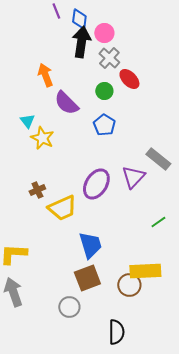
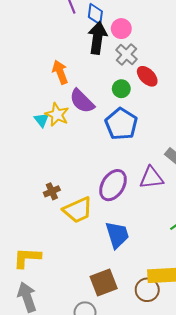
blue pentagon: (104, 125) -> (121, 124), size x1.4
yellow star: (42, 138) -> (57, 115), moved
purple triangle: (133, 177) -> (151, 178), turned 40
blue trapezoid: (90, 245) -> (117, 235), moved

